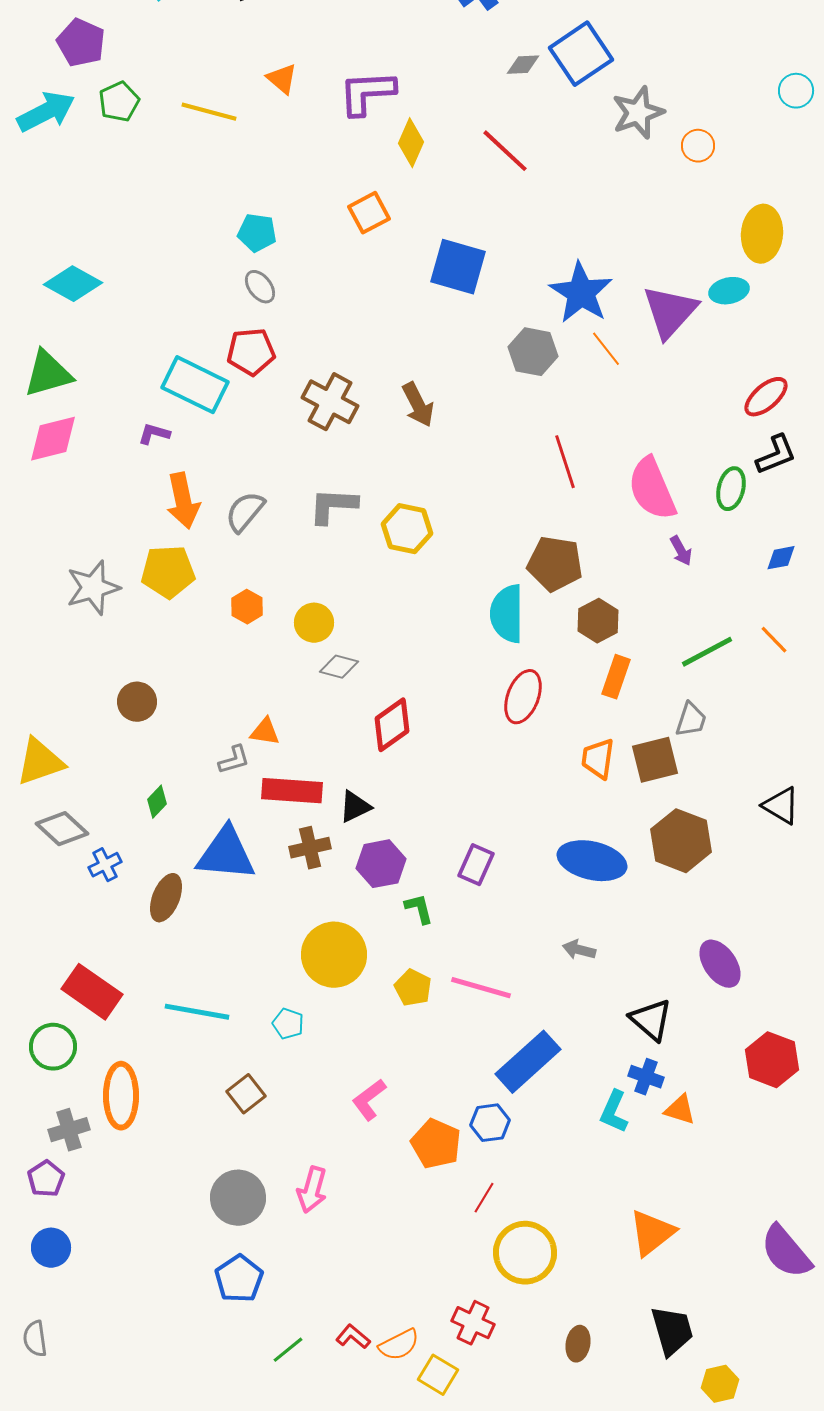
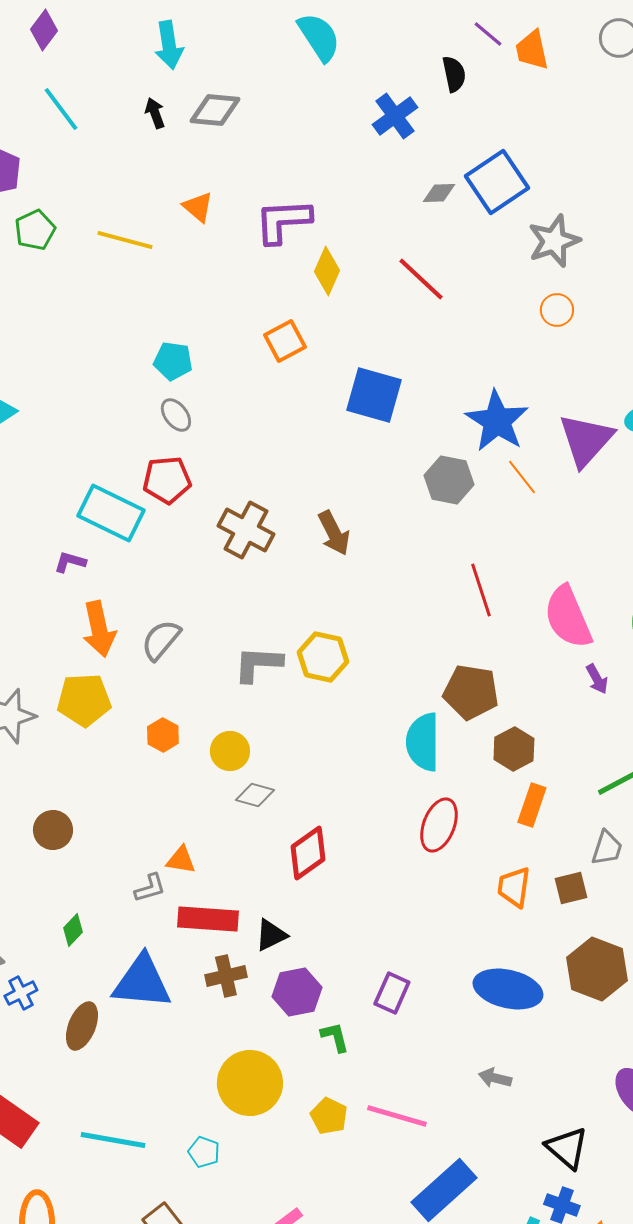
orange circle: (698, 146) -> (557, 310), moved
gray L-shape: (333, 506) -> (258, 664), moved
brown square: (655, 760) -> (571, 888), size x0.7

